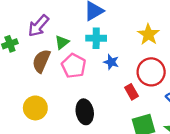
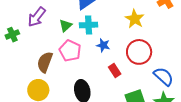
green triangle: (62, 42) -> (66, 26), moved
brown semicircle: (41, 61) -> (45, 62), moved
red rectangle: (131, 92) -> (115, 70), moved

